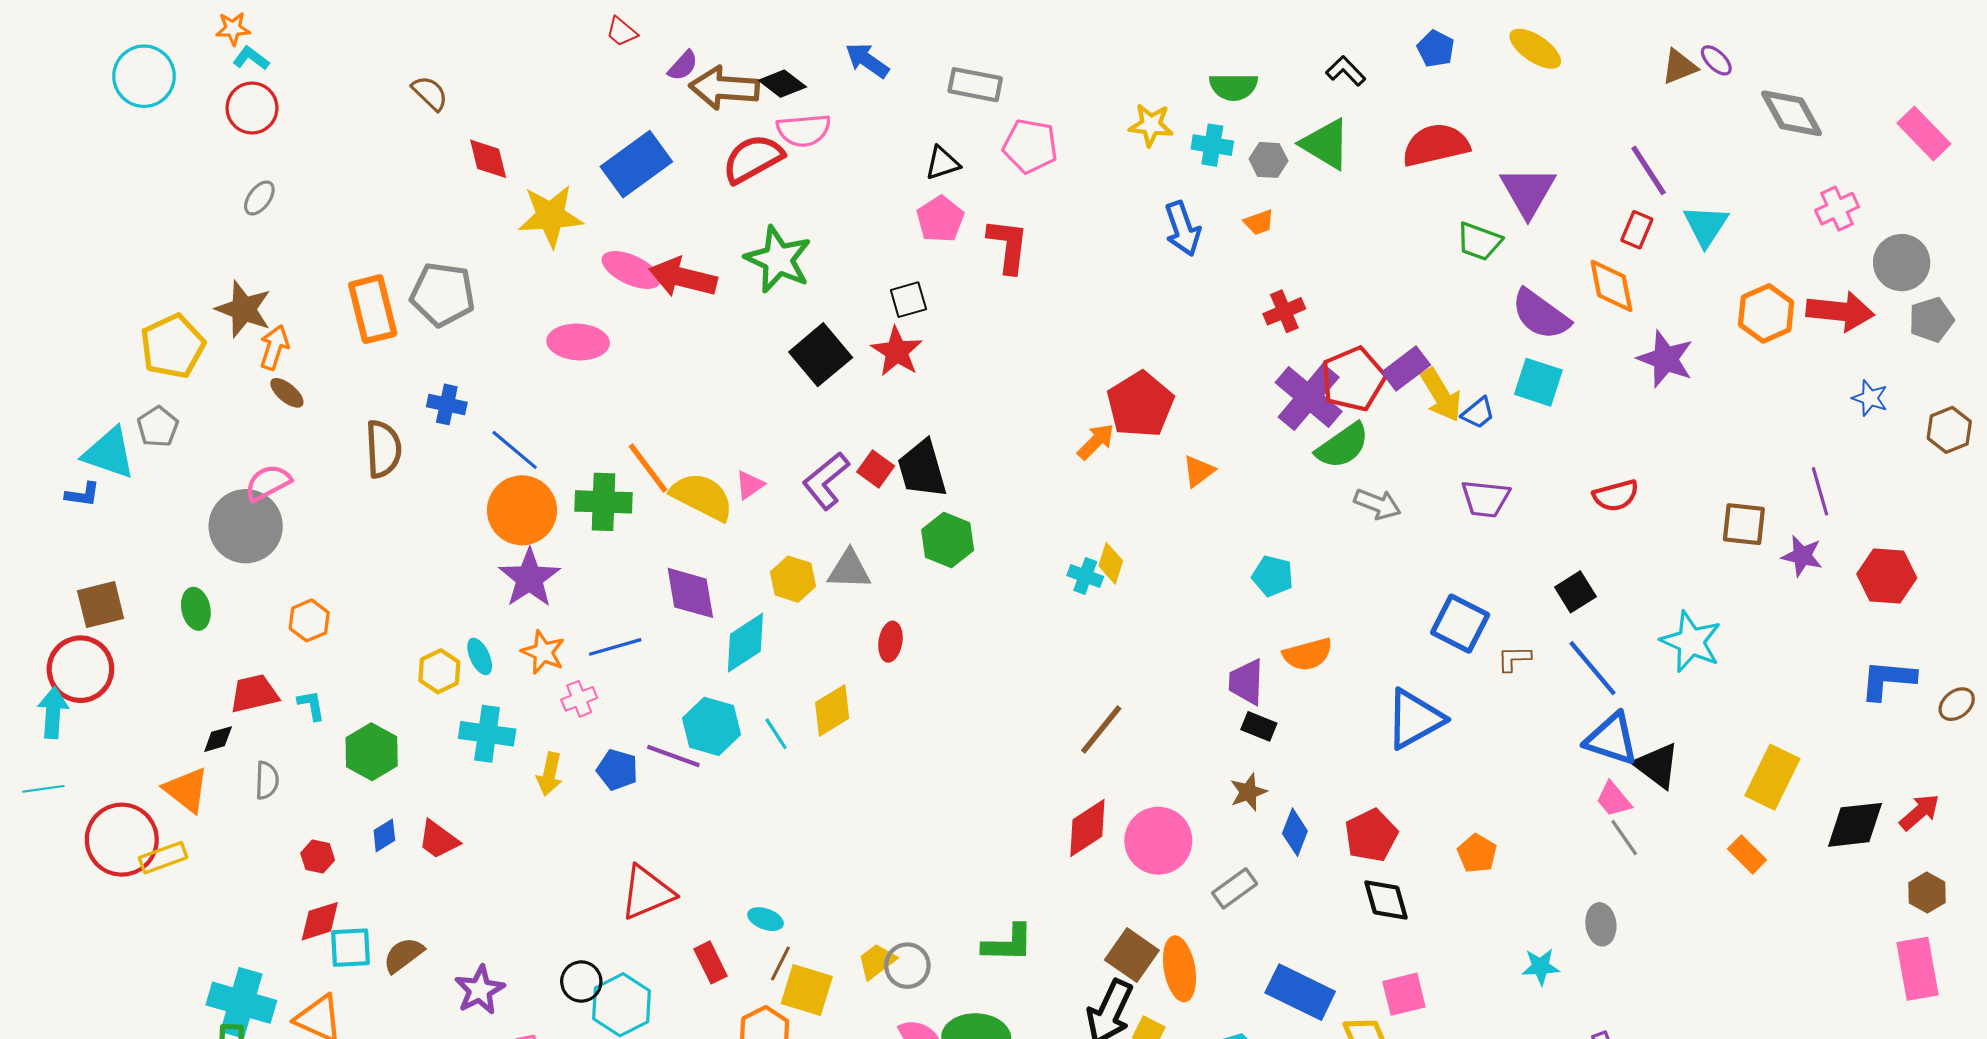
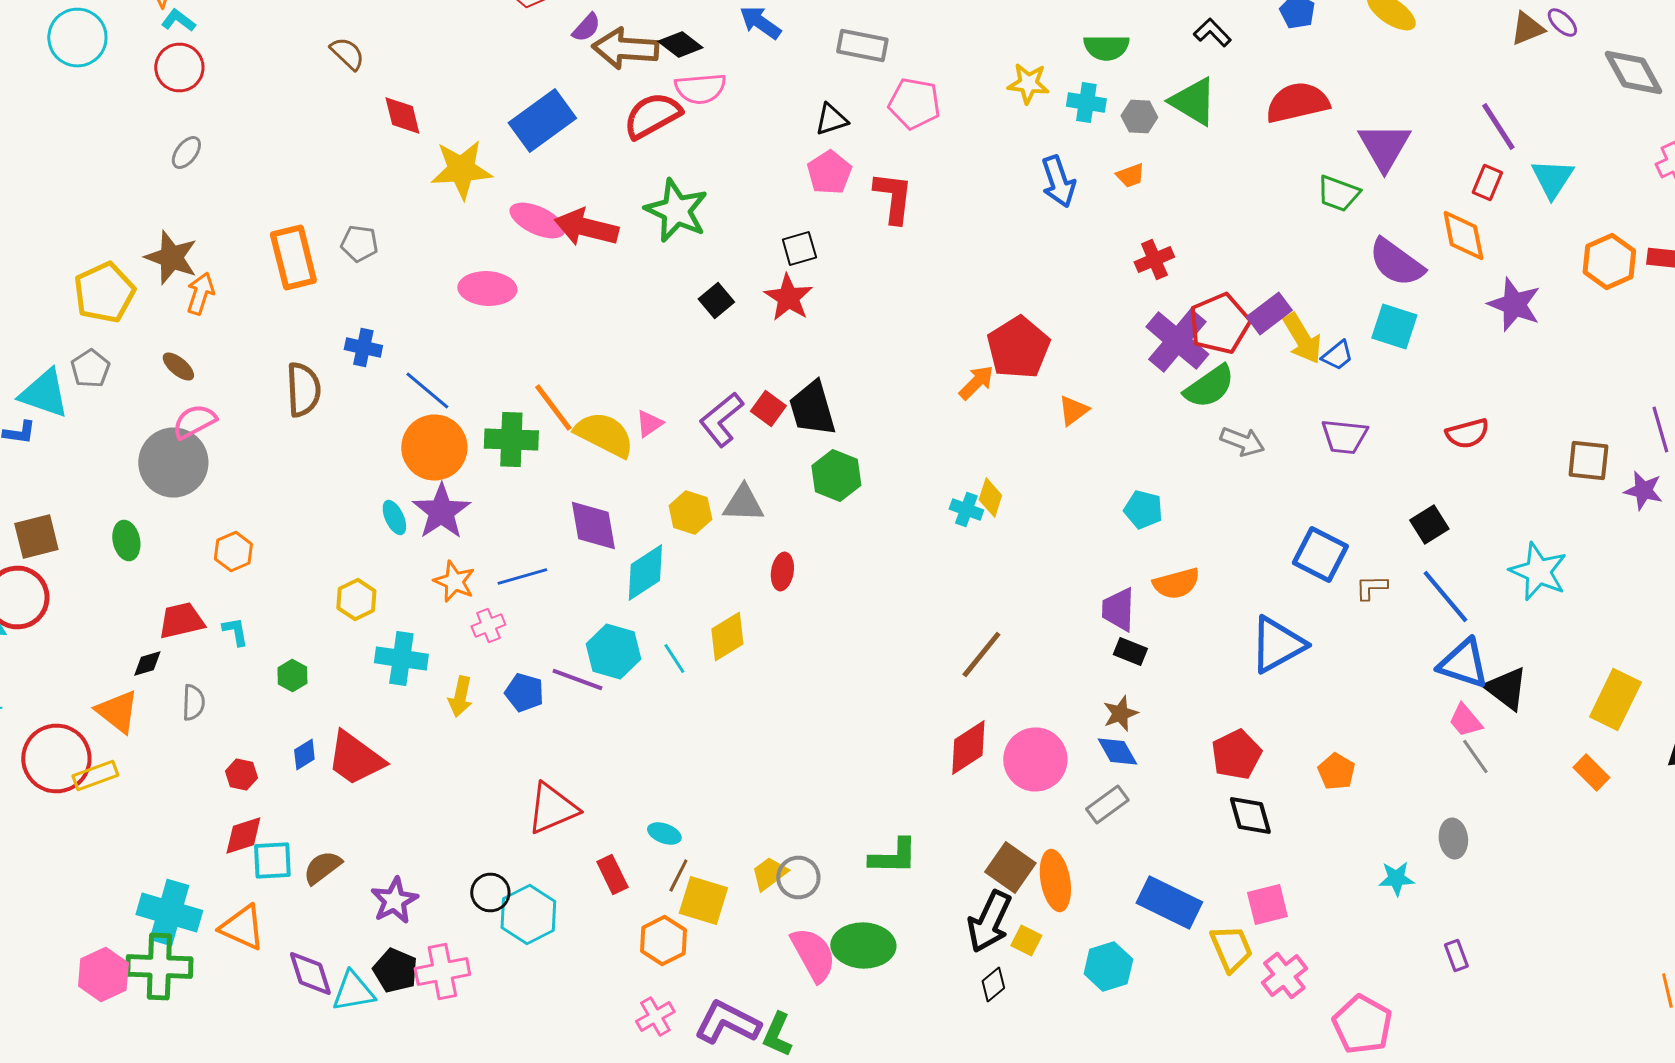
gray pentagon: (443, 294) -> (359, 244), size x0.6
black square: (821, 355) -> (716, 300), size x0.6
brown ellipse: (287, 393) -> (178, 366), moved
cyan ellipse: (480, 656) -> (394, 518), moved
green hexagon: (372, 752) -> (292, 676), size x0.6
blue diamond: (1295, 832) -> (1117, 752), moved, turned -51
red trapezoid: (438, 840) -> (355, 758), size x1.5

